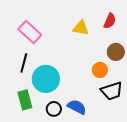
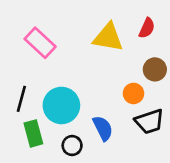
yellow triangle: (81, 28) -> (108, 37), size x1.4
black line: (24, 63) -> (21, 99), moved
blue semicircle: (77, 107) -> (103, 128), moved, turned 36

